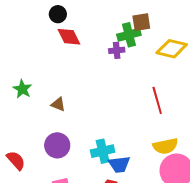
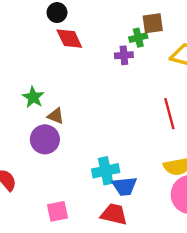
green cross: (129, 35) -> (138, 38), size x0.7
green star: (22, 89) -> (33, 97), moved
purple circle: (57, 145) -> (45, 139), moved

